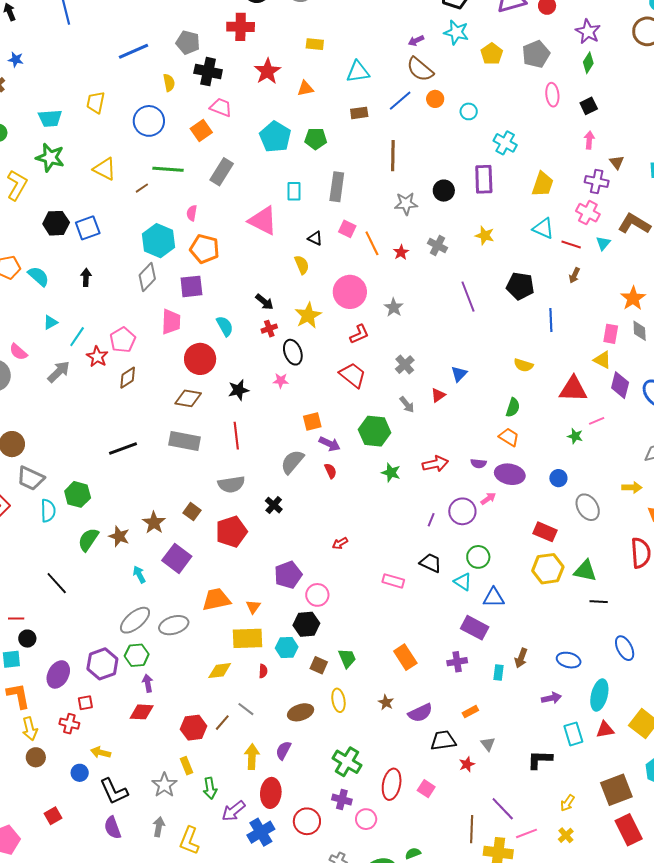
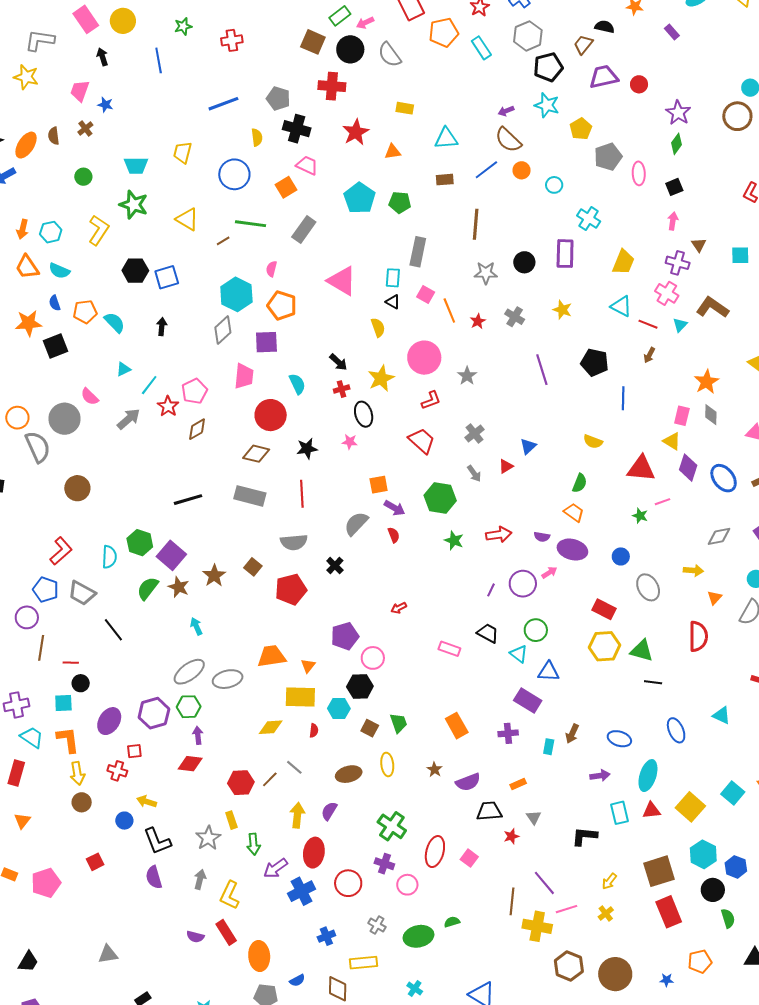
gray pentagon: (536, 54) -> (608, 157), moved
cyan rectangle: (294, 191) -> (393, 278), moved
gray trapezoid: (31, 478) -> (82, 593), moved
purple square: (177, 558) -> (171, 555), moved

